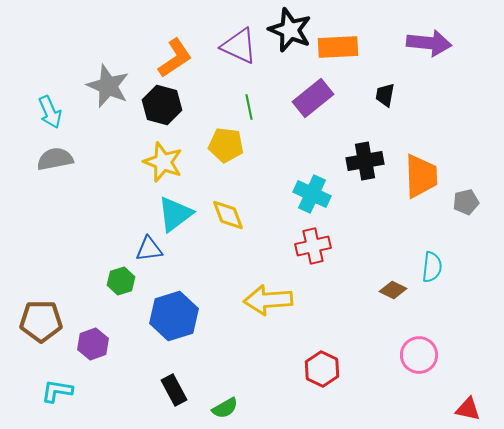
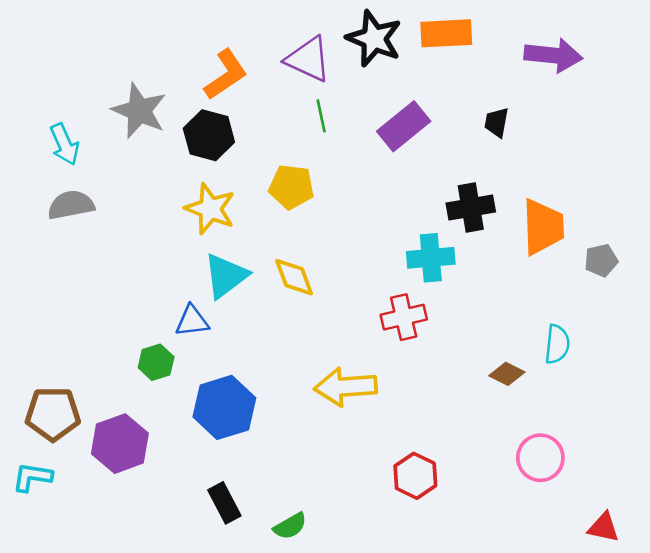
orange rectangle: (338, 47) -> (446, 33), moved
green line: (249, 107) -> (321, 116), moved
cyan cross: (312, 194) -> (431, 258), moved, turned -30
purple hexagon: (93, 344) -> (120, 444), size x1.4
cyan L-shape: (57, 391) -> (32, 477), moved

